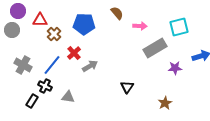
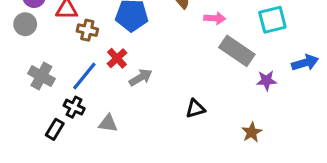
brown cross: (54, 34) -> (87, 30), turned -32
gray rectangle: (155, 48) -> (237, 51), turned 65
black triangle: (127, 87) -> (195, 109), turned 40

